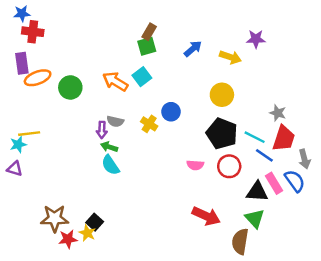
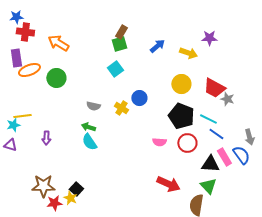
orange arrow: (115, 81) -> (58, 43), moved
purple arrow: (102, 130) -> (46, 138), moved
red trapezoid: (284, 138) -> (214, 88), moved, turned 100

